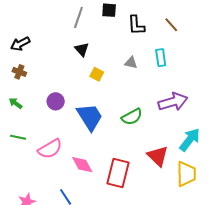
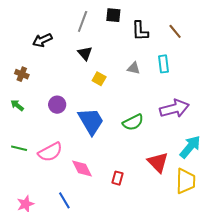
black arrow: (20, 44) -> (42, 40), moved
green line: (18, 137) -> (19, 148), moved
red rectangle: (118, 173) -> (117, 178), size x0.5

